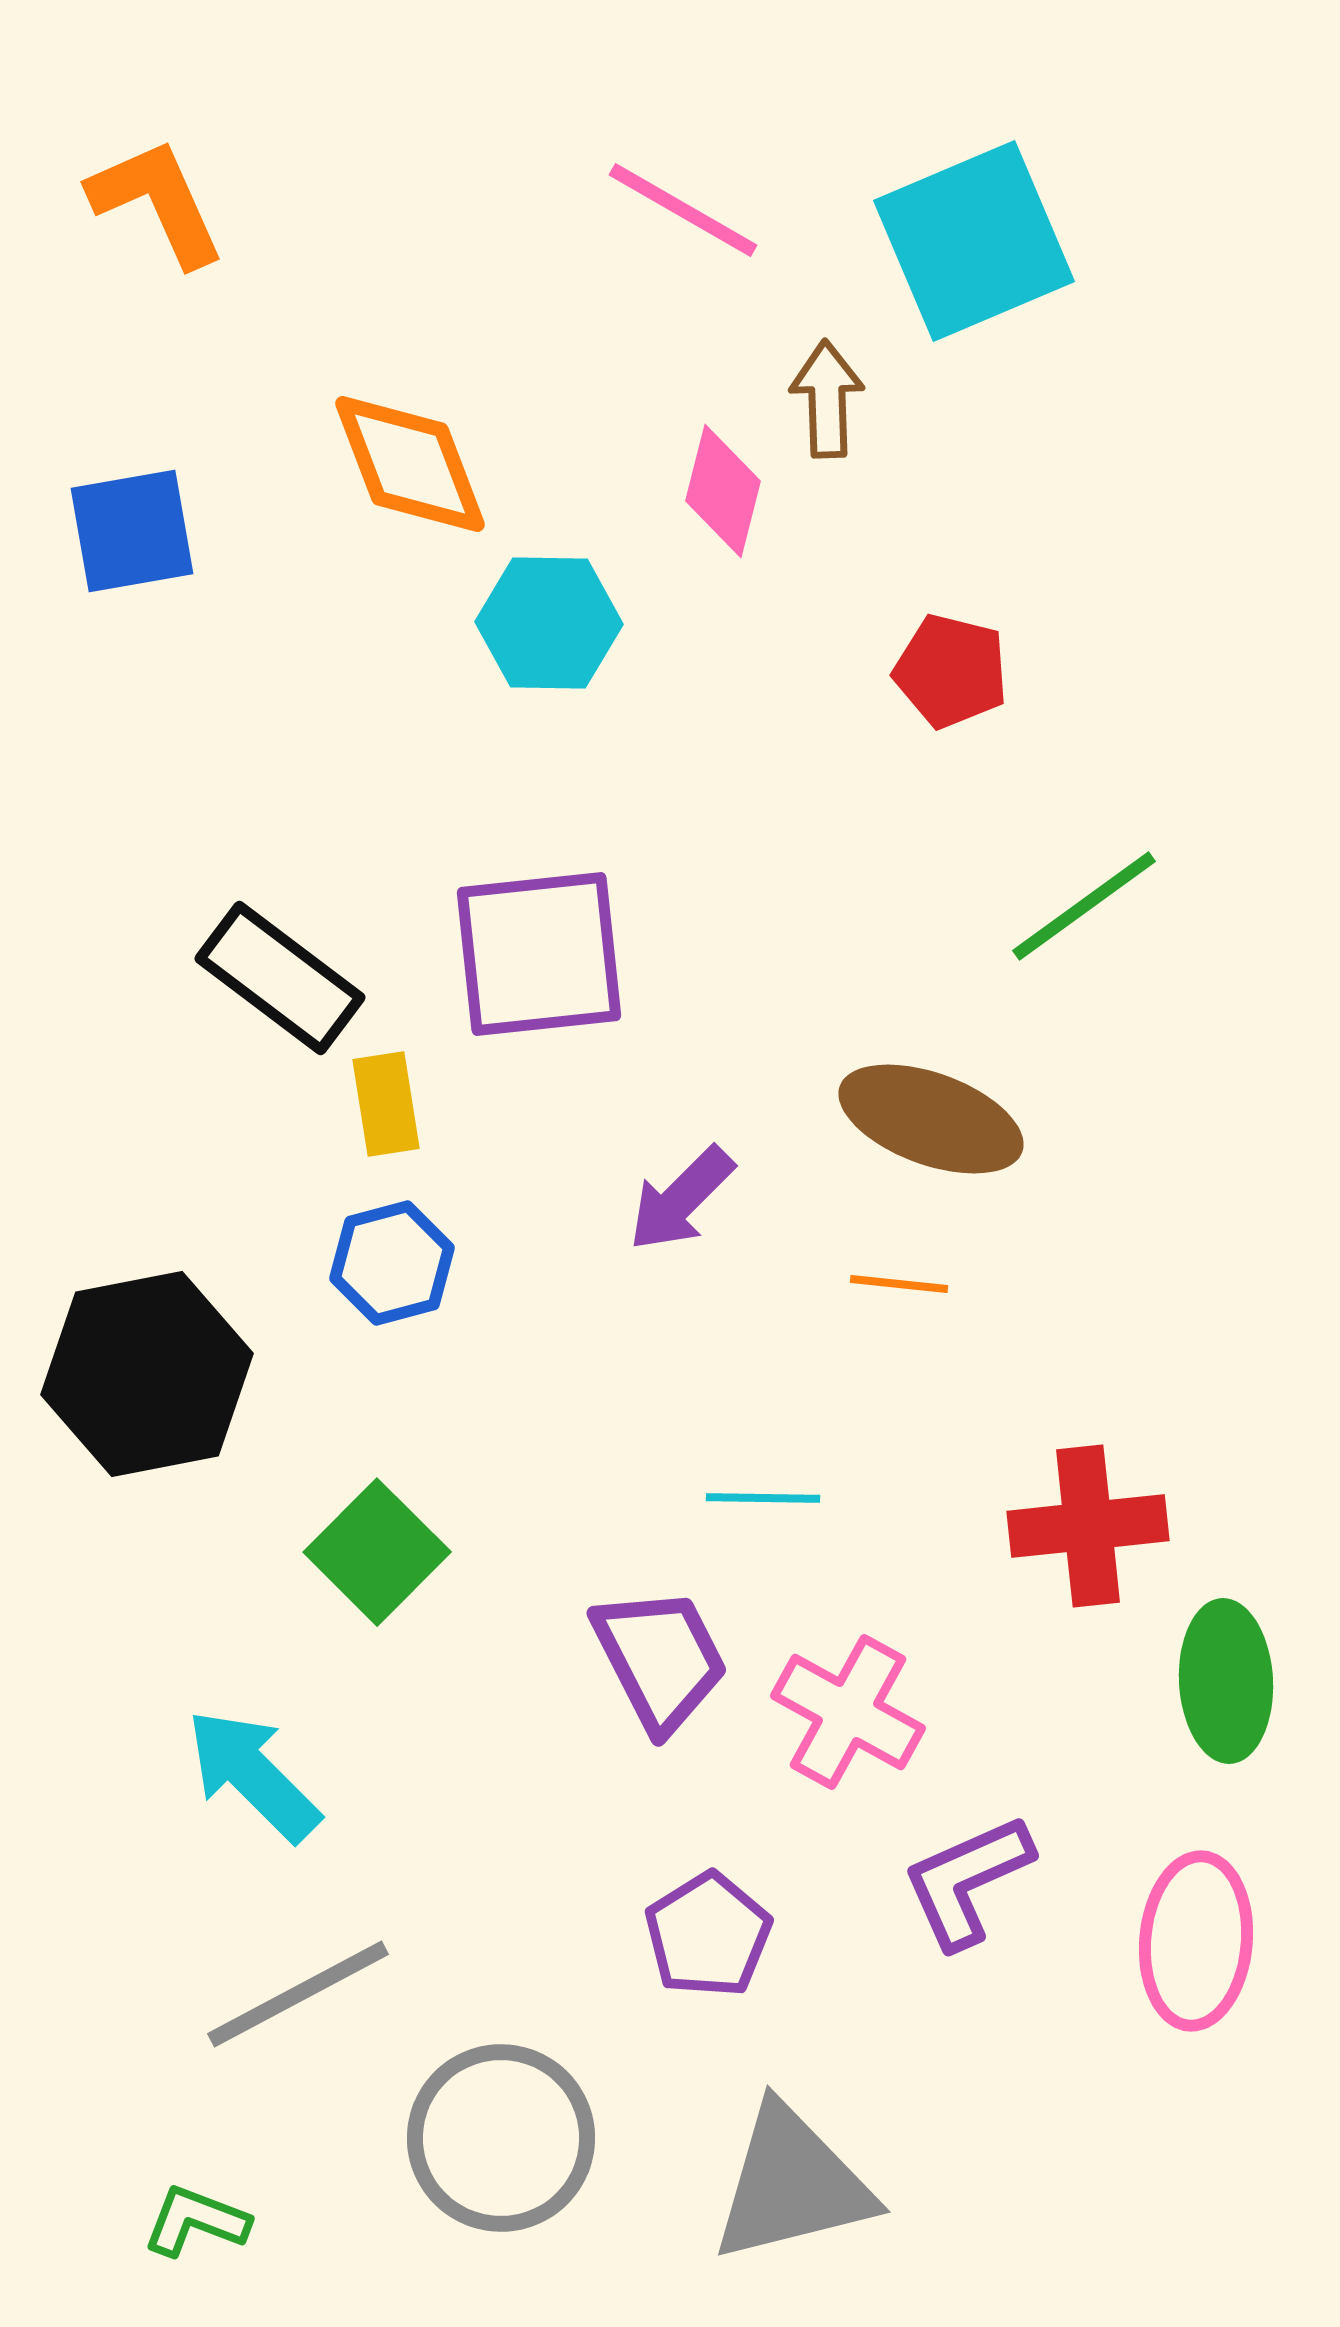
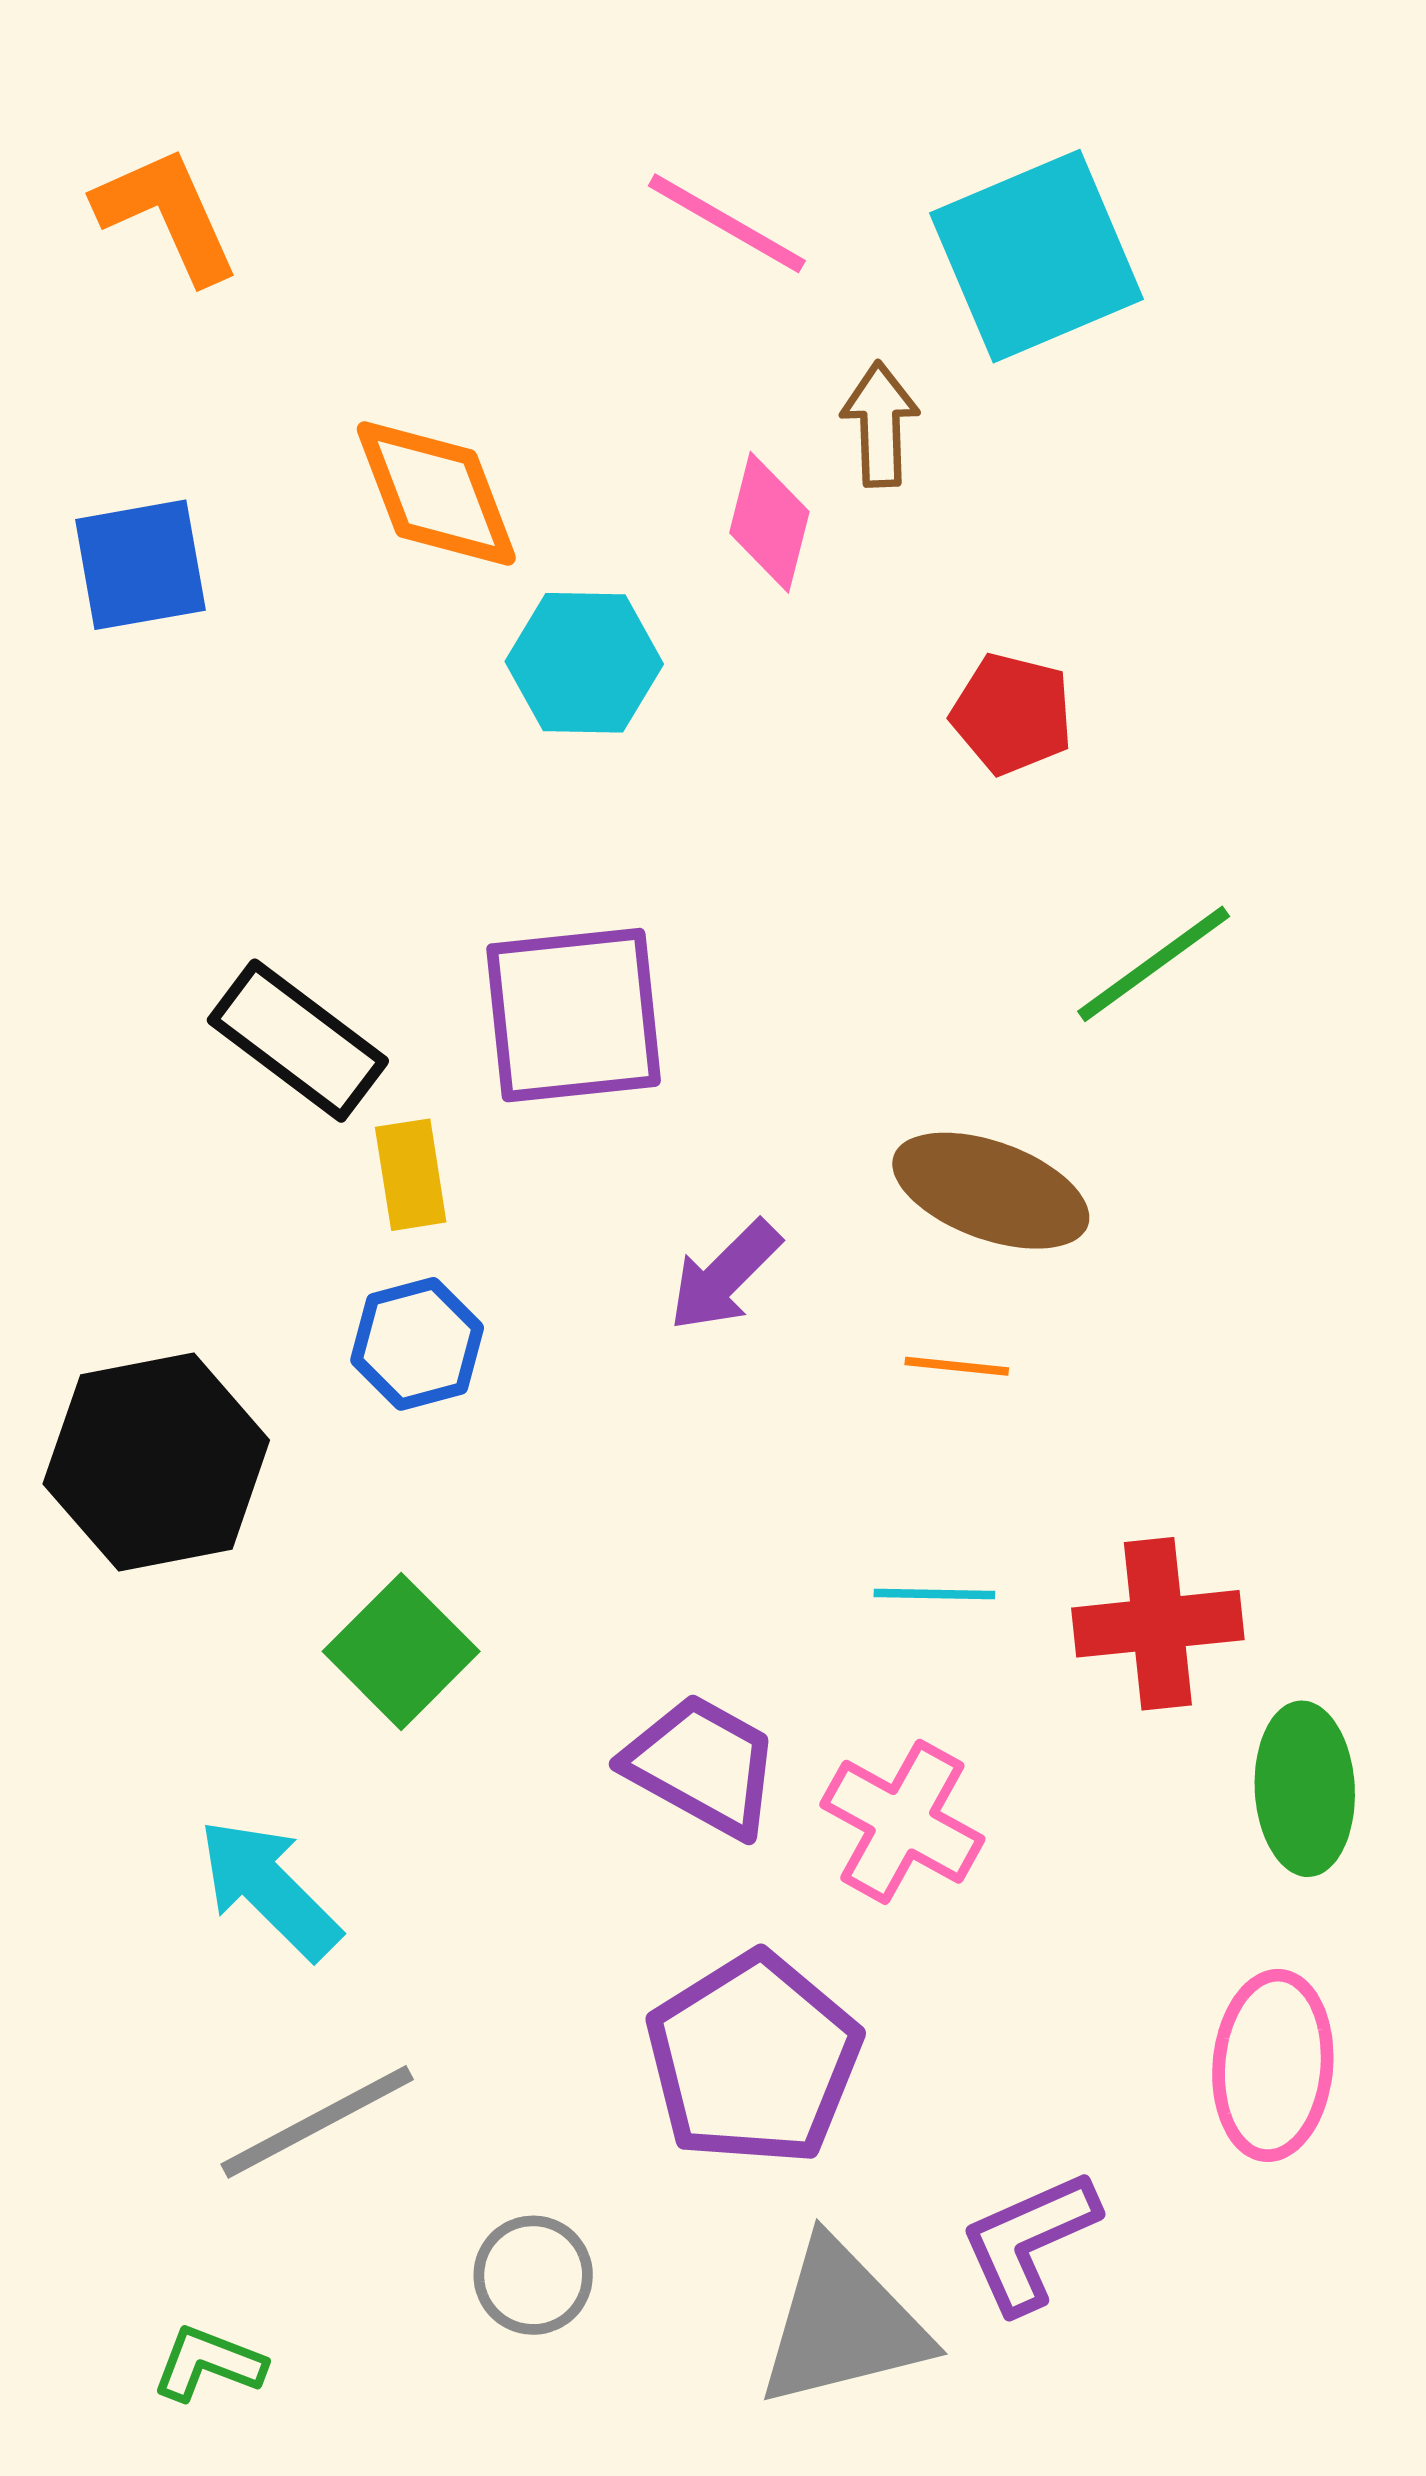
cyan line: (763, 1498) -> (934, 1594), moved
purple trapezoid: (660, 1659) -> (702, 1765), turned -34
purple L-shape: (967, 1881) -> (1029, 2241), moved
purple pentagon: (708, 1935) -> (753, 2059), size x1.6
gray circle: (501, 2138) -> (533, 2275), size x0.6

